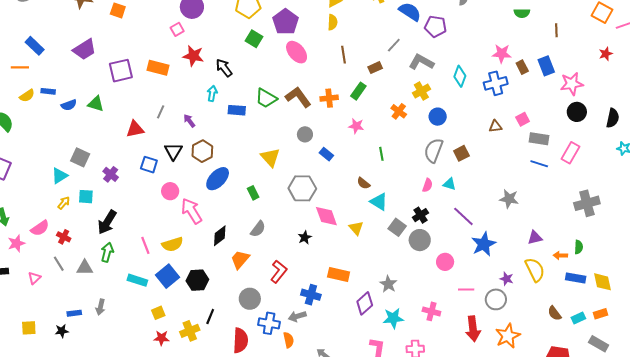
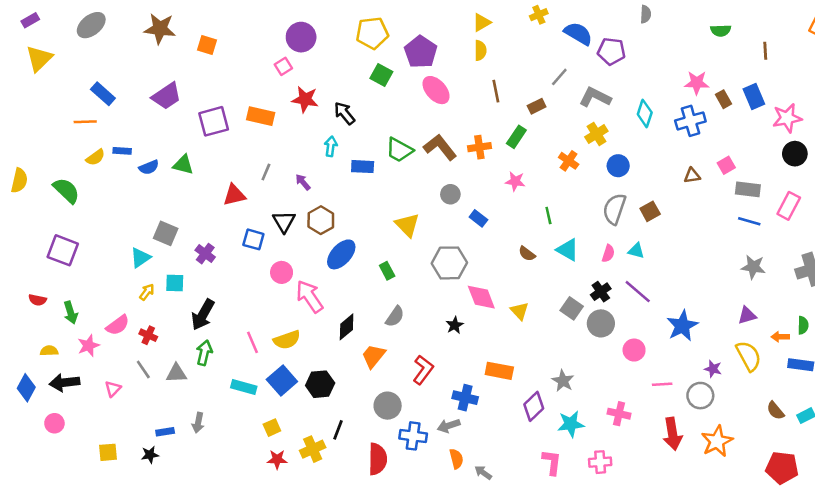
gray star: (509, 199) -> (753, 267), moved
cyan triangle: (379, 202) -> (568, 250), moved
purple line: (463, 216) -> (638, 292), moved
orange semicircle: (289, 340) -> (456, 459), moved

